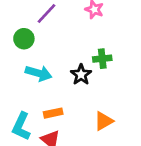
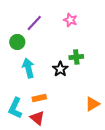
cyan arrow: (39, 73) -> (28, 68), turned -120
orange triangle: (104, 121) -> (92, 104), moved

